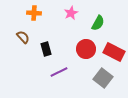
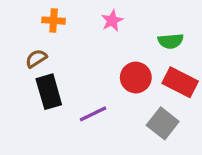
green semicircle: (98, 23) -> (171, 41), moved, turned 56
brown semicircle: (23, 37) -> (36, 59), turned -80
black rectangle: (46, 49) -> (49, 92), moved, size x1.5

